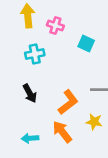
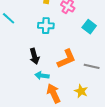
orange L-shape: (68, 102) -> (66, 59), moved
cyan arrow: (30, 138) -> (42, 76), moved

